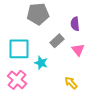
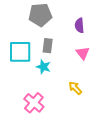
gray rectangle: (57, 41) -> (48, 46), moved, turned -40
pink cross: (17, 80) -> (34, 103), moved

